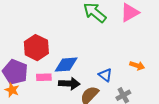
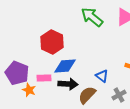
red hexagon: (36, 48) -> (52, 42), moved
orange star: (12, 90) -> (29, 90), moved

